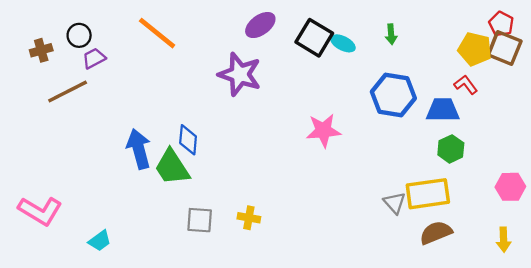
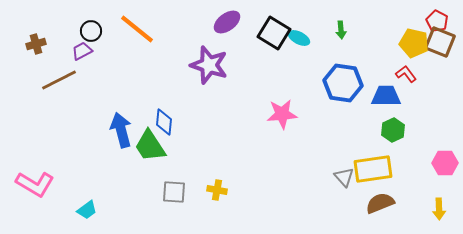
black circle: (79, 35) -> (91, 31), moved

